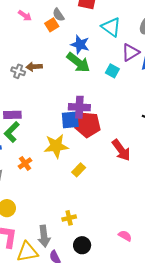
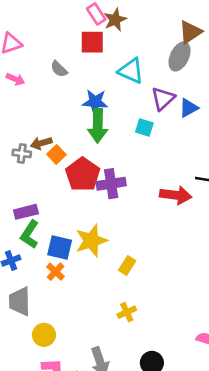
orange square: (52, 25) -> (56, 154), moved
green arrow: (78, 62) -> (98, 126), turned 65
blue square: (70, 120) -> (60, 247), moved, turned 30
red pentagon: (88, 125) -> (83, 174), moved, turned -30
red arrow: (121, 150) -> (176, 195), moved, turned -35
yellow cross: (69, 218) -> (127, 312), moved

